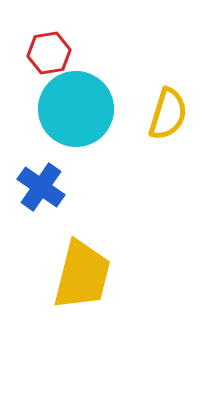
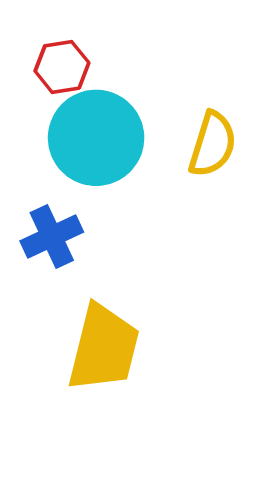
blue cross: (41, 187) -> (52, 237), turned 30

